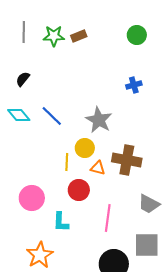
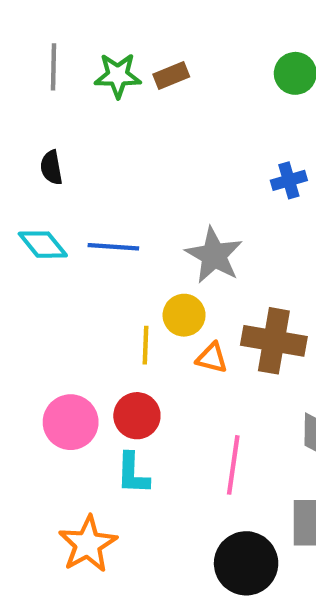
black semicircle: (23, 79) -> (51, 168), turned -49
blue line: (52, 116) -> (113, 247), turned -40
red circle: (79, 190) -> (137, 416), moved

